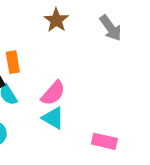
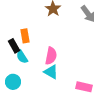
pink semicircle: (53, 93) -> (51, 56), turned -30

